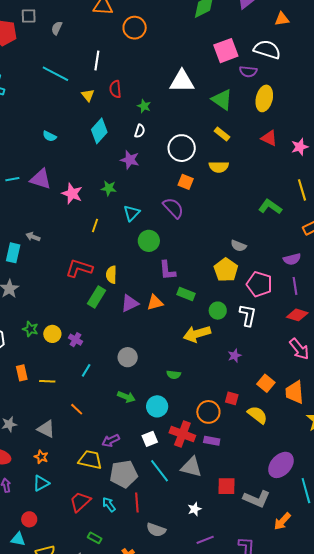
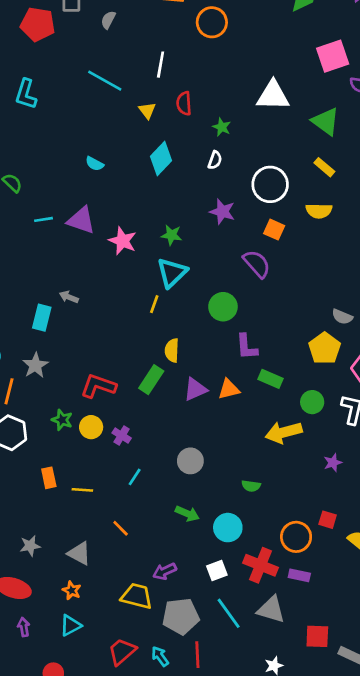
purple star: (130, 160) -> (222, 212), moved
cyan triangle: (132, 213) -> (172, 273), moved, size x1.4
yellow line: (95, 226) -> (154, 304), moved
red L-shape: (79, 268) -> (98, 386), moved

